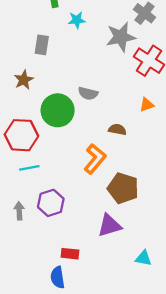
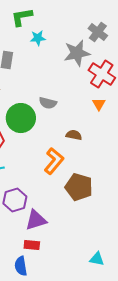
orange triangle: (147, 105) -> (99, 104), moved, turned -40
purple triangle: (109, 225) -> (36, 220), moved
cyan triangle: (143, 258) -> (97, 259), moved

